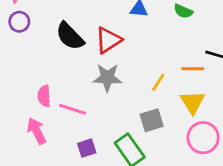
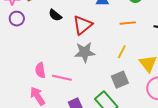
black semicircle: (70, 36) -> (55, 15), moved, size x0.6
orange line: (193, 69) -> (128, 23), moved

